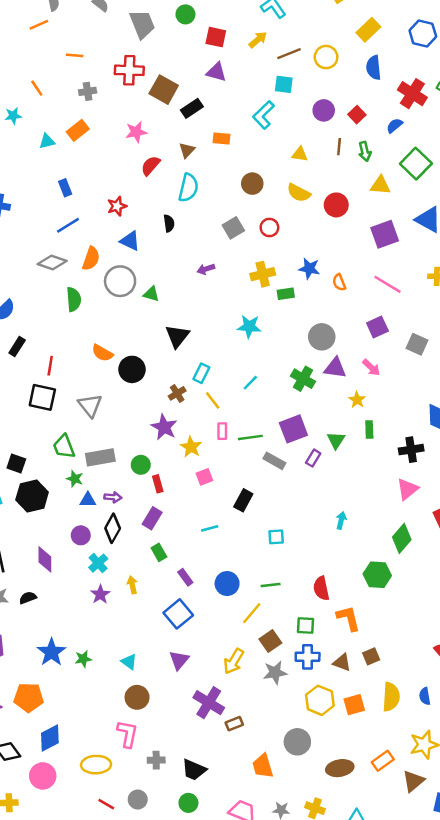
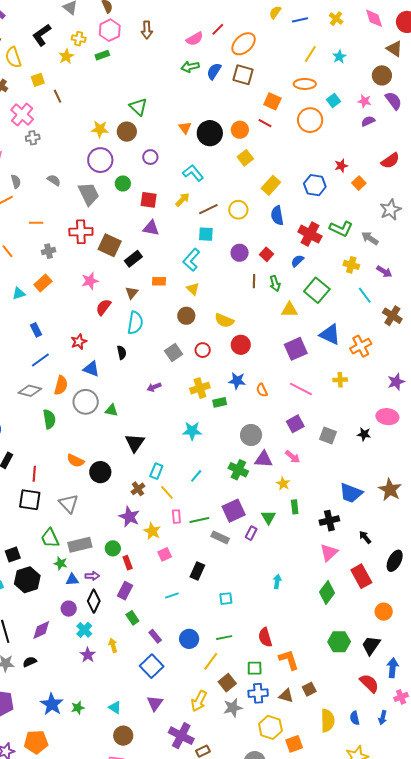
yellow triangle: (300, 154) -> (193, 289), moved, turned 40
red circle: (336, 205) -> (241, 345), moved
black square: (16, 463) -> (13, 554), turned -35
purple diamond: (45, 559) -> (41, 630), turned 70
green hexagon: (377, 575) -> (339, 642), moved
orange square: (354, 705) -> (294, 744), moved

